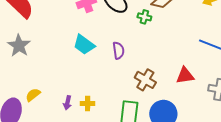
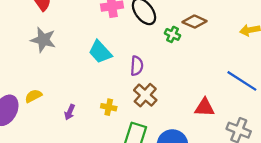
gray star: (19, 46) -> (43, 40), moved, turned -30
brown cross: (145, 80) -> (145, 95), moved
yellow cross: (88, 103) -> (109, 107), moved

